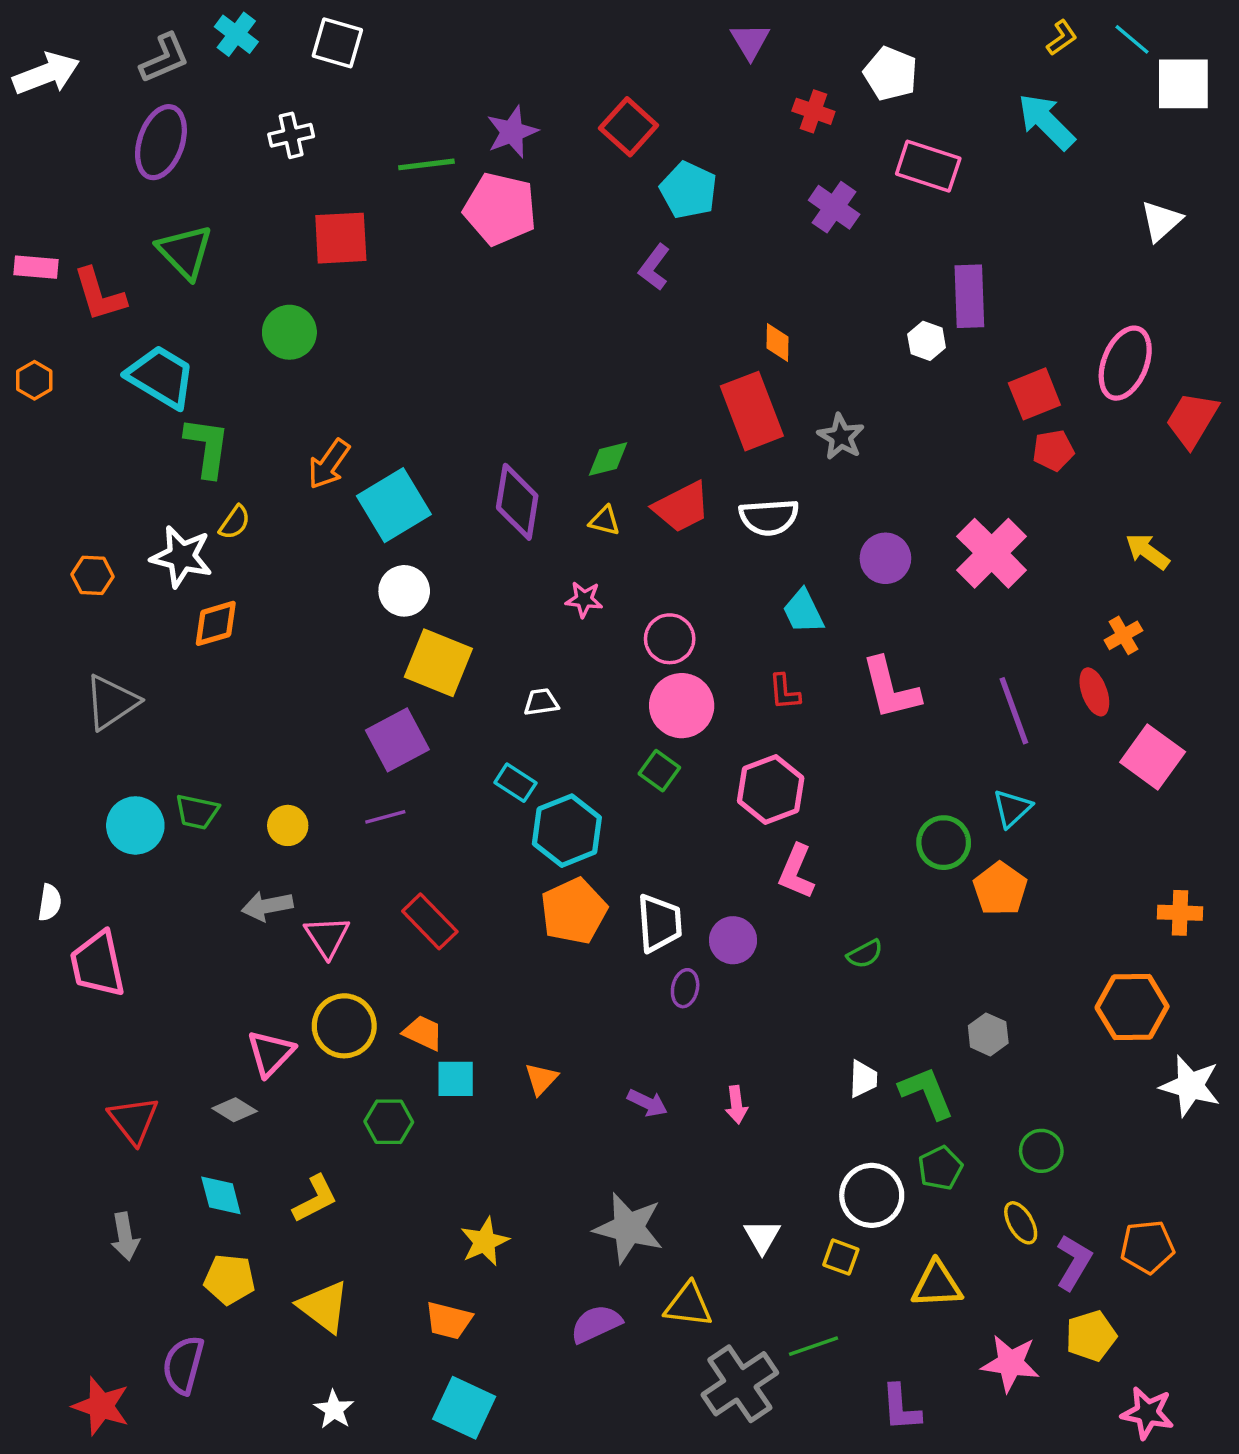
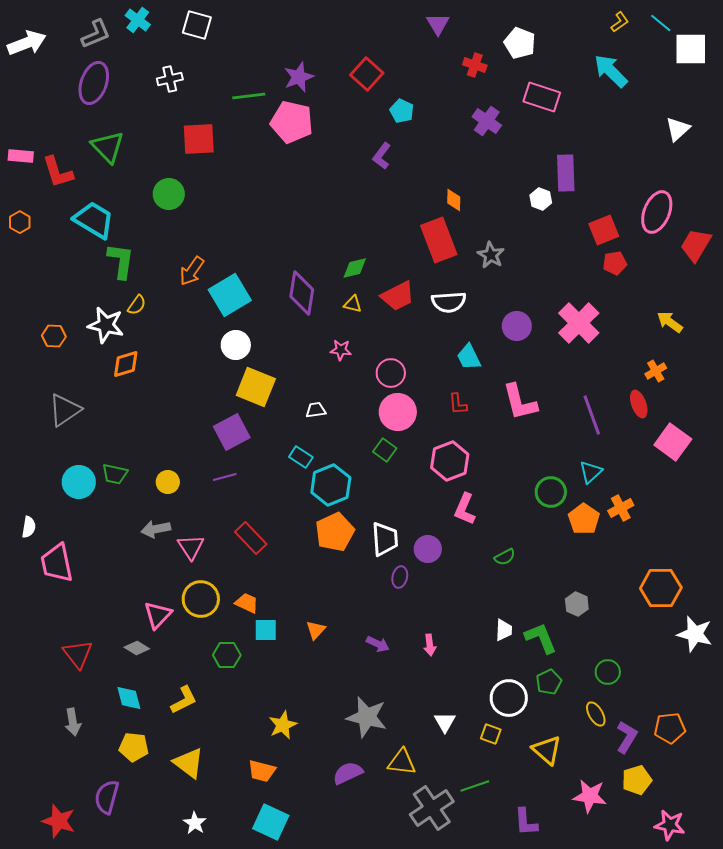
cyan pentagon: (688, 190) -> (402, 111), size x0.7
orange cross: (1180, 913) -> (621, 508), moved, turned -30
yellow triangle: (937, 1284) -> (547, 750), turned 44

